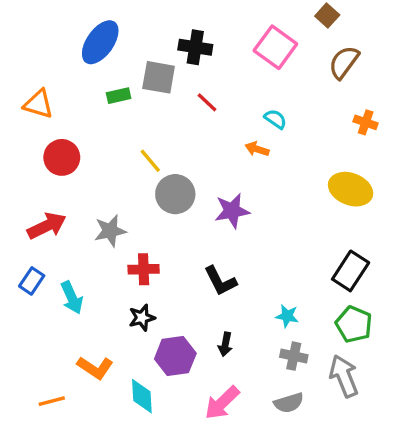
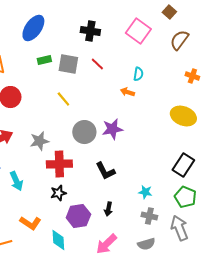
gray square: (159, 77) -> (68, 64), moved
cyan semicircle: (275, 119) -> (138, 74), turned 64
gray circle: (175, 194) -> (84, 132), moved
red cross: (144, 269) -> (59, 164), size x1.4

